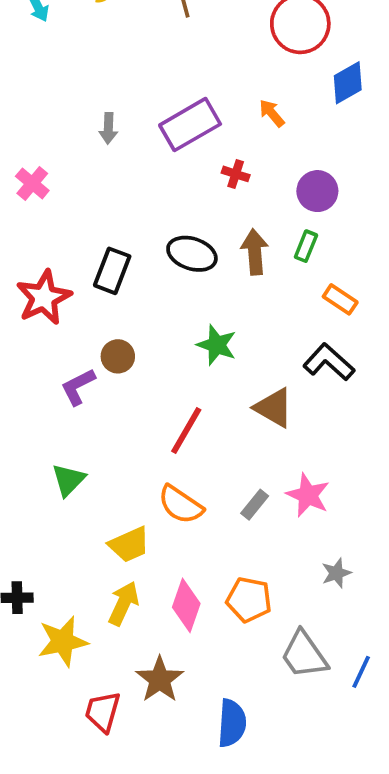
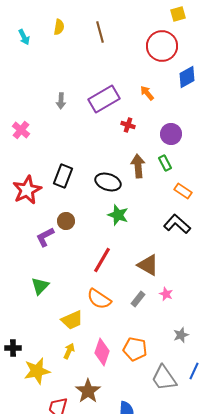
green rectangle: (306, 246) -> (165, 163), turned -49
black ellipse: (192, 254) -> (108, 182), moved
brown triangle: (274, 408) -> (148, 265), moved
pink star: (308, 495) -> (166, 294), size x0.6
yellow arrow: (124, 603) -> (69, 351), size x0.7
blue line: (361, 672) -> (194, 371), moved

